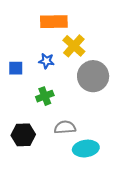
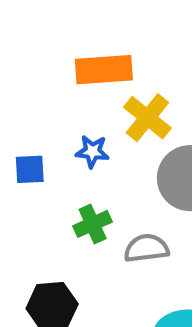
gray semicircle: (65, 127) -> (146, 248), moved

